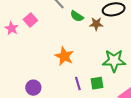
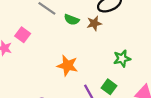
green star: (114, 61) -> (122, 59), size x0.7
green square: (97, 83) -> (109, 87), turned -32

